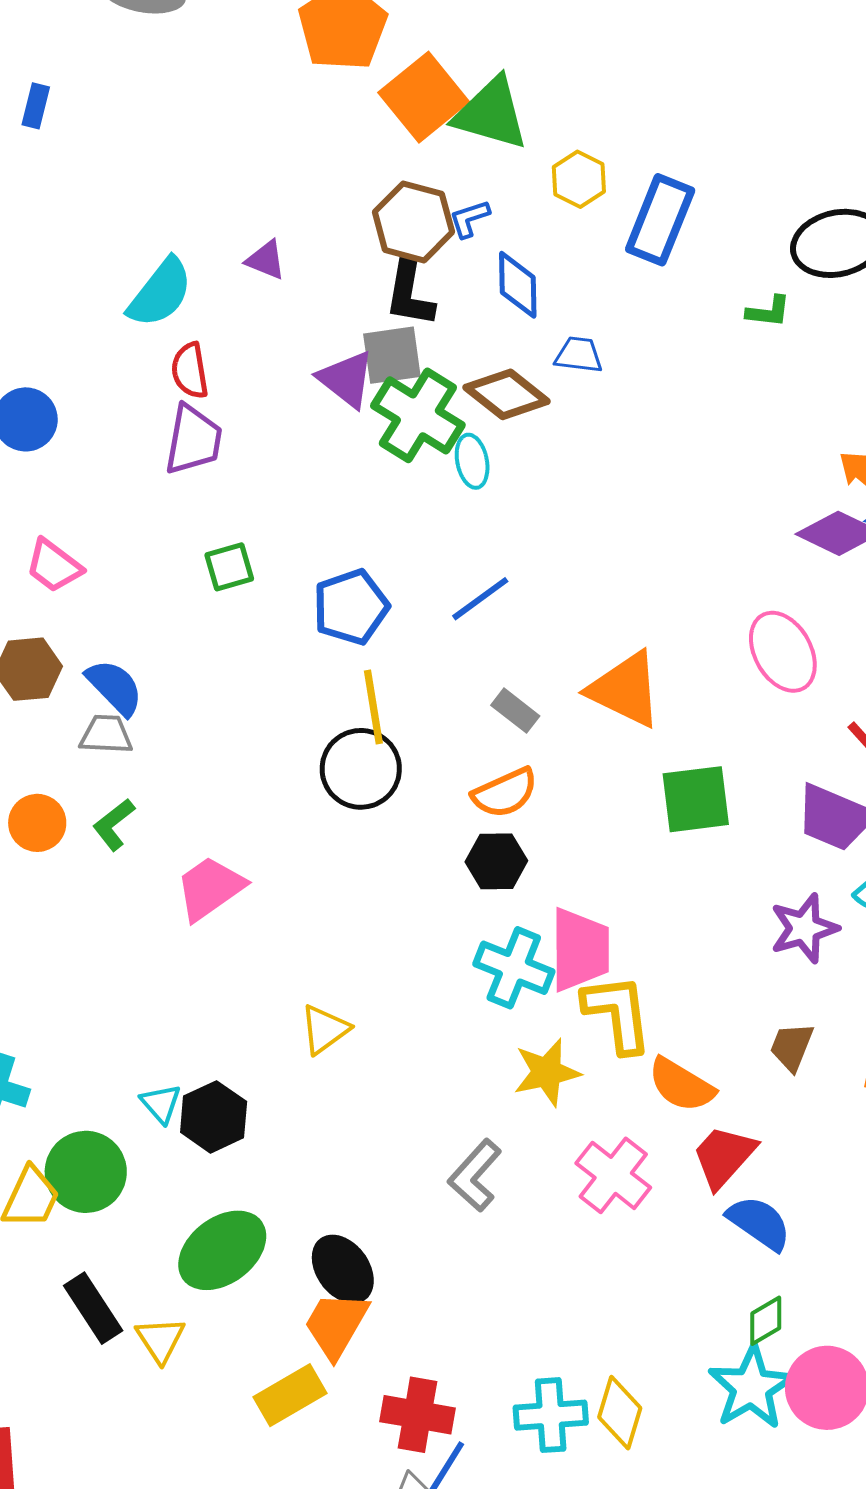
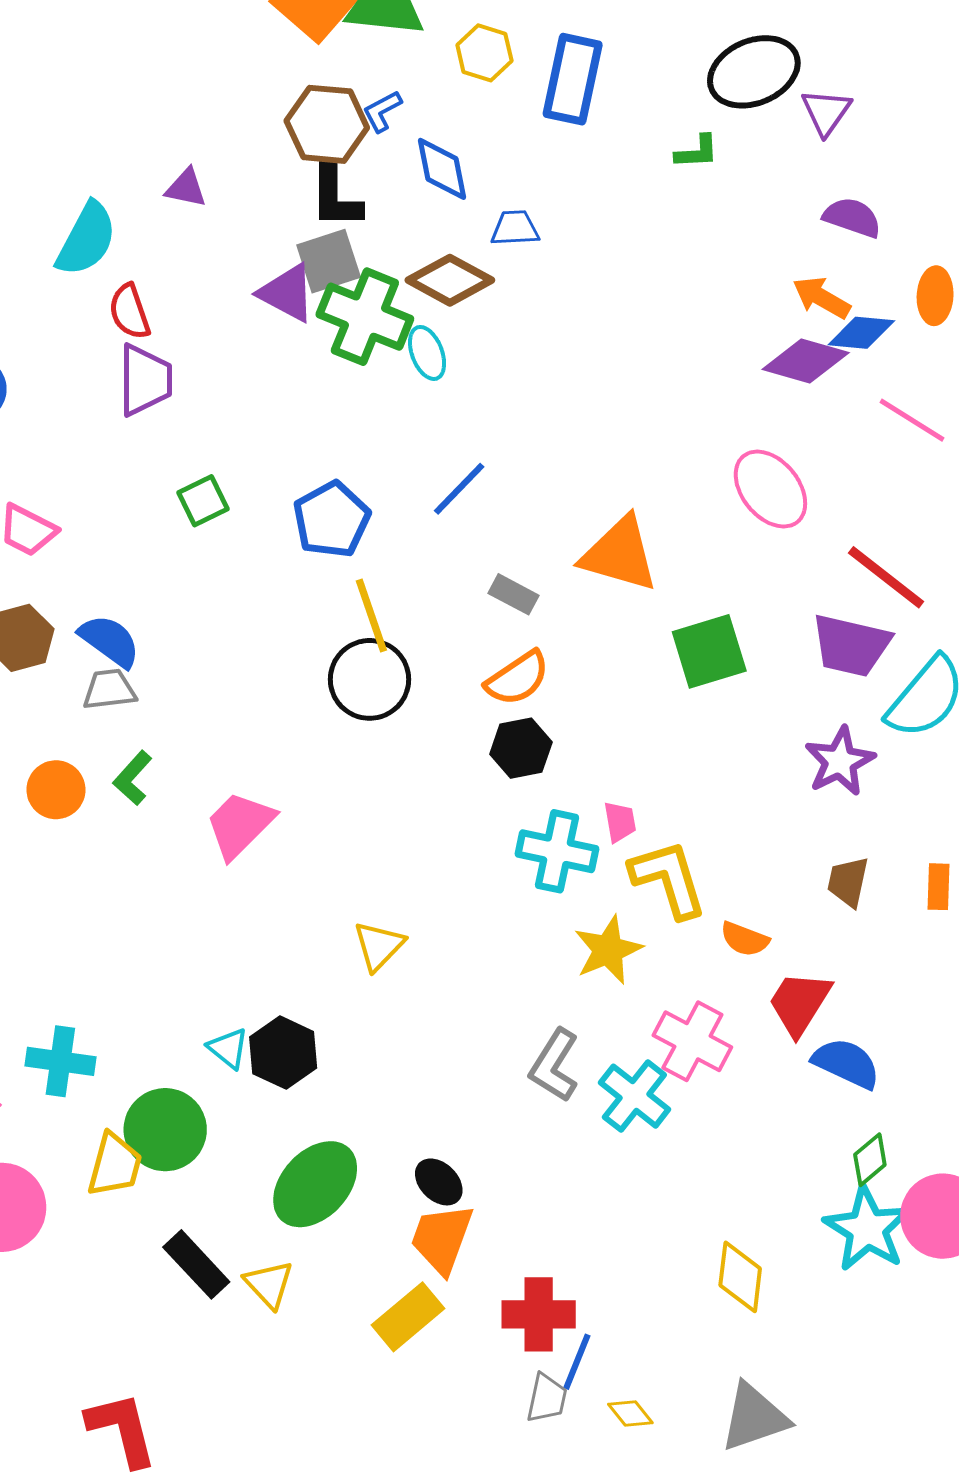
pink trapezoid: (580, 950) -> (620, 822), size x0.5
orange semicircle: (681, 1085) -> (745, 939), size x0.7
black ellipse: (343, 1269) -> (439, 1182), size x0.7
cyan cross: (551, 1415) -> (634, 1096), moved, turned -38

